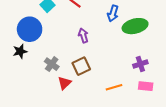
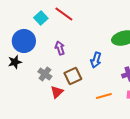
blue arrow: (113, 13) -> (96, 60), moved
purple arrow: (83, 36) -> (60, 48), moved

